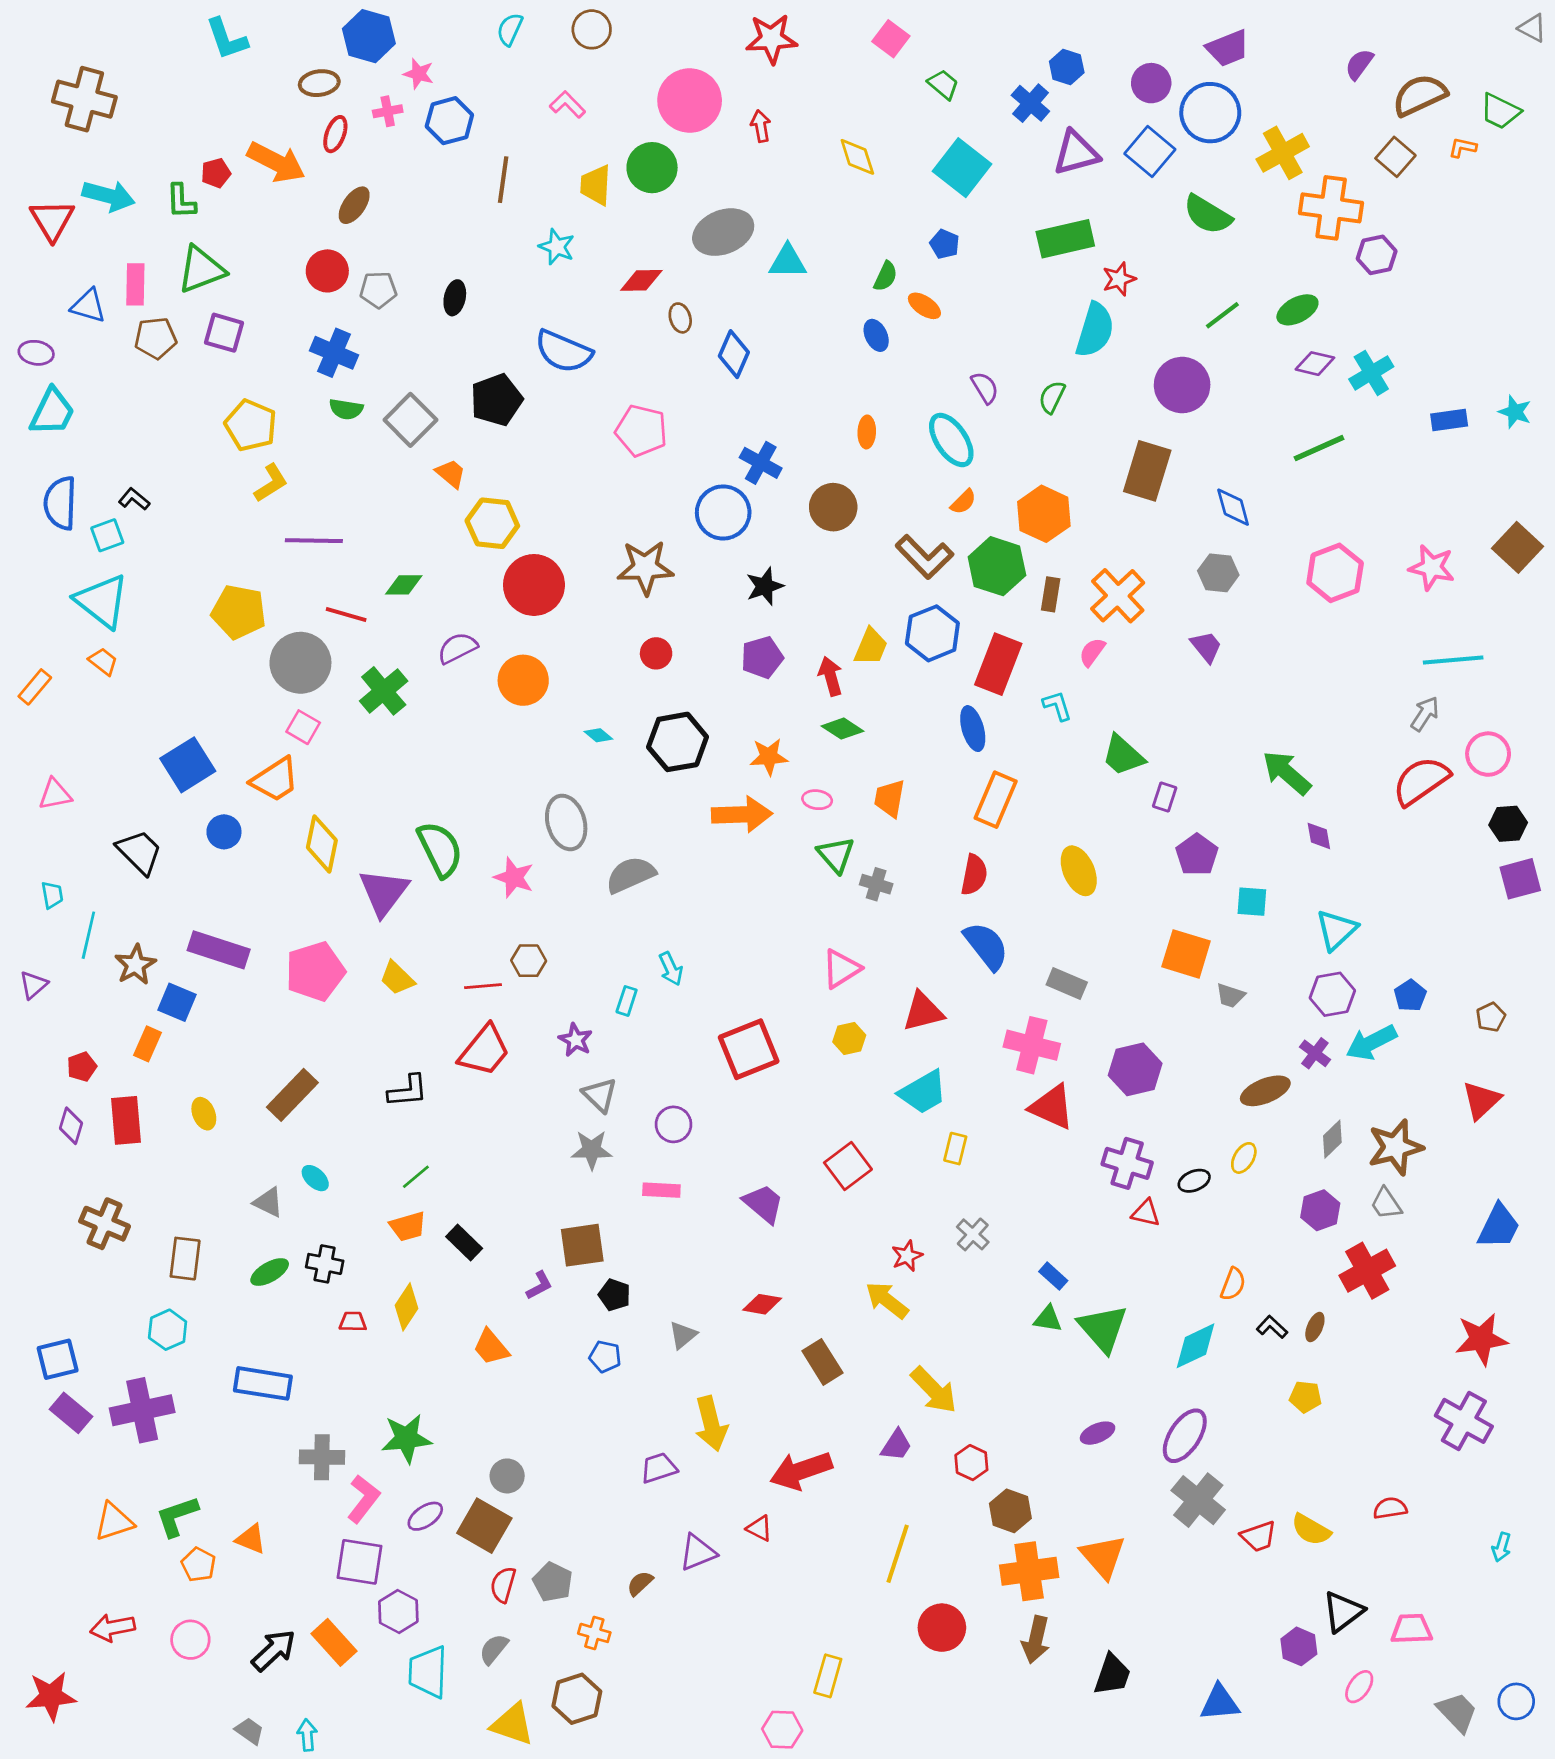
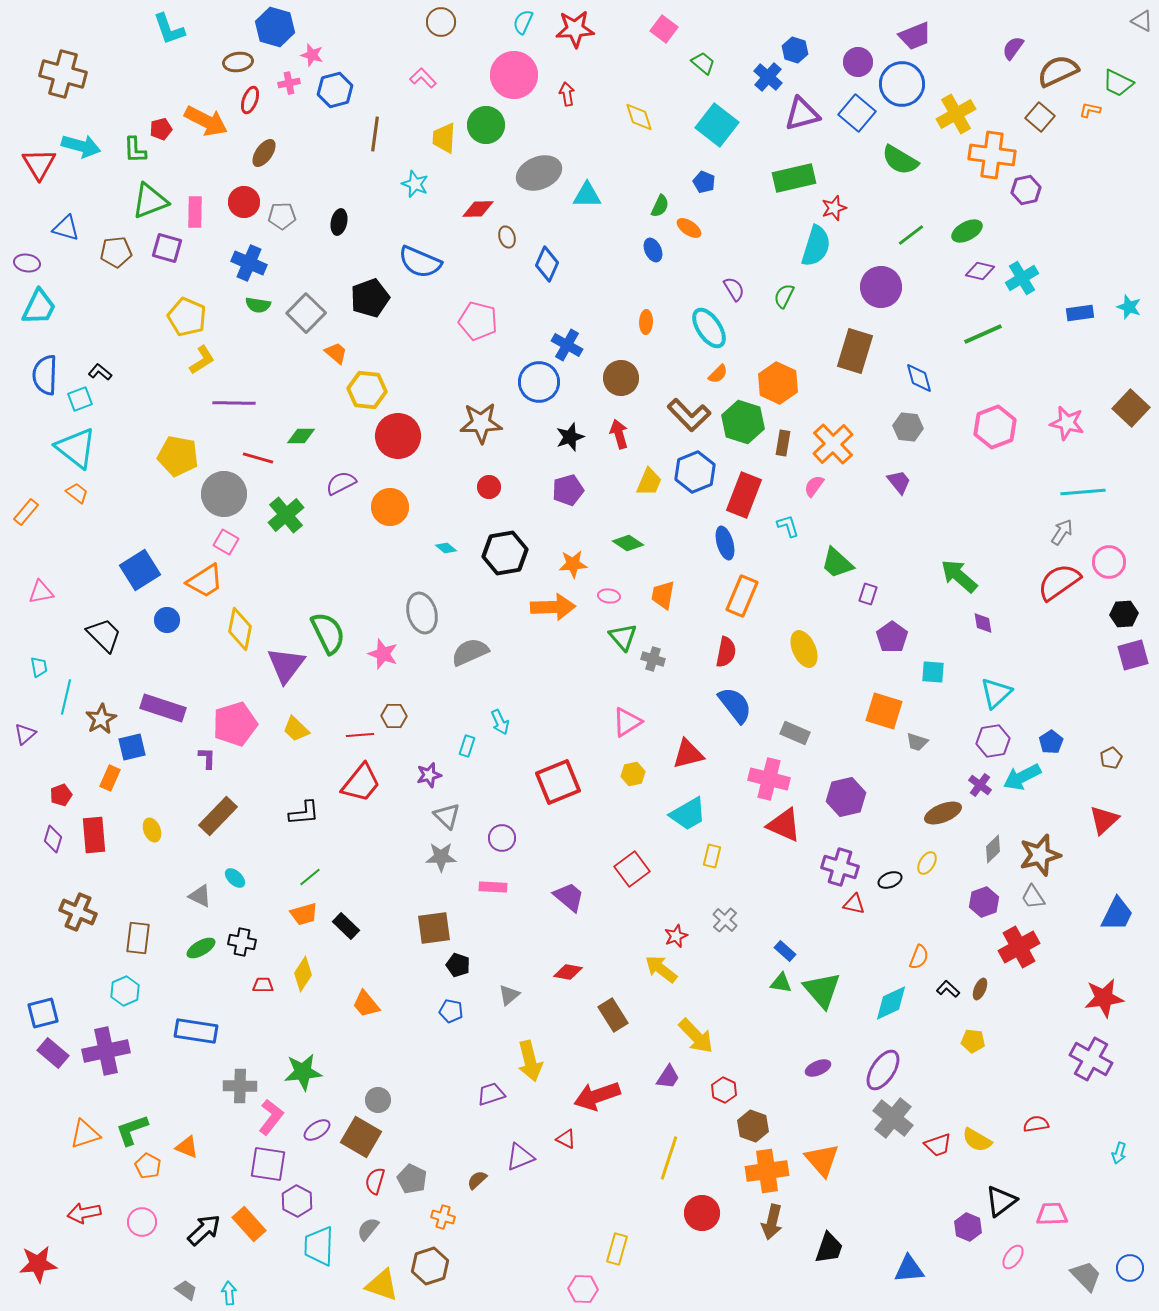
cyan semicircle: (510, 29) -> (523, 22), moved
pink rectangle: (135, 284) -> (195, 212), moved
red arrow: (831, 676) -> (619, 434), moved
blue square: (177, 1002) -> (132, 747), turned -36
purple star: (576, 1040) -> (429, 775), turned 30
purple L-shape: (539, 1285) -> (207, 758), moved, turned -60

